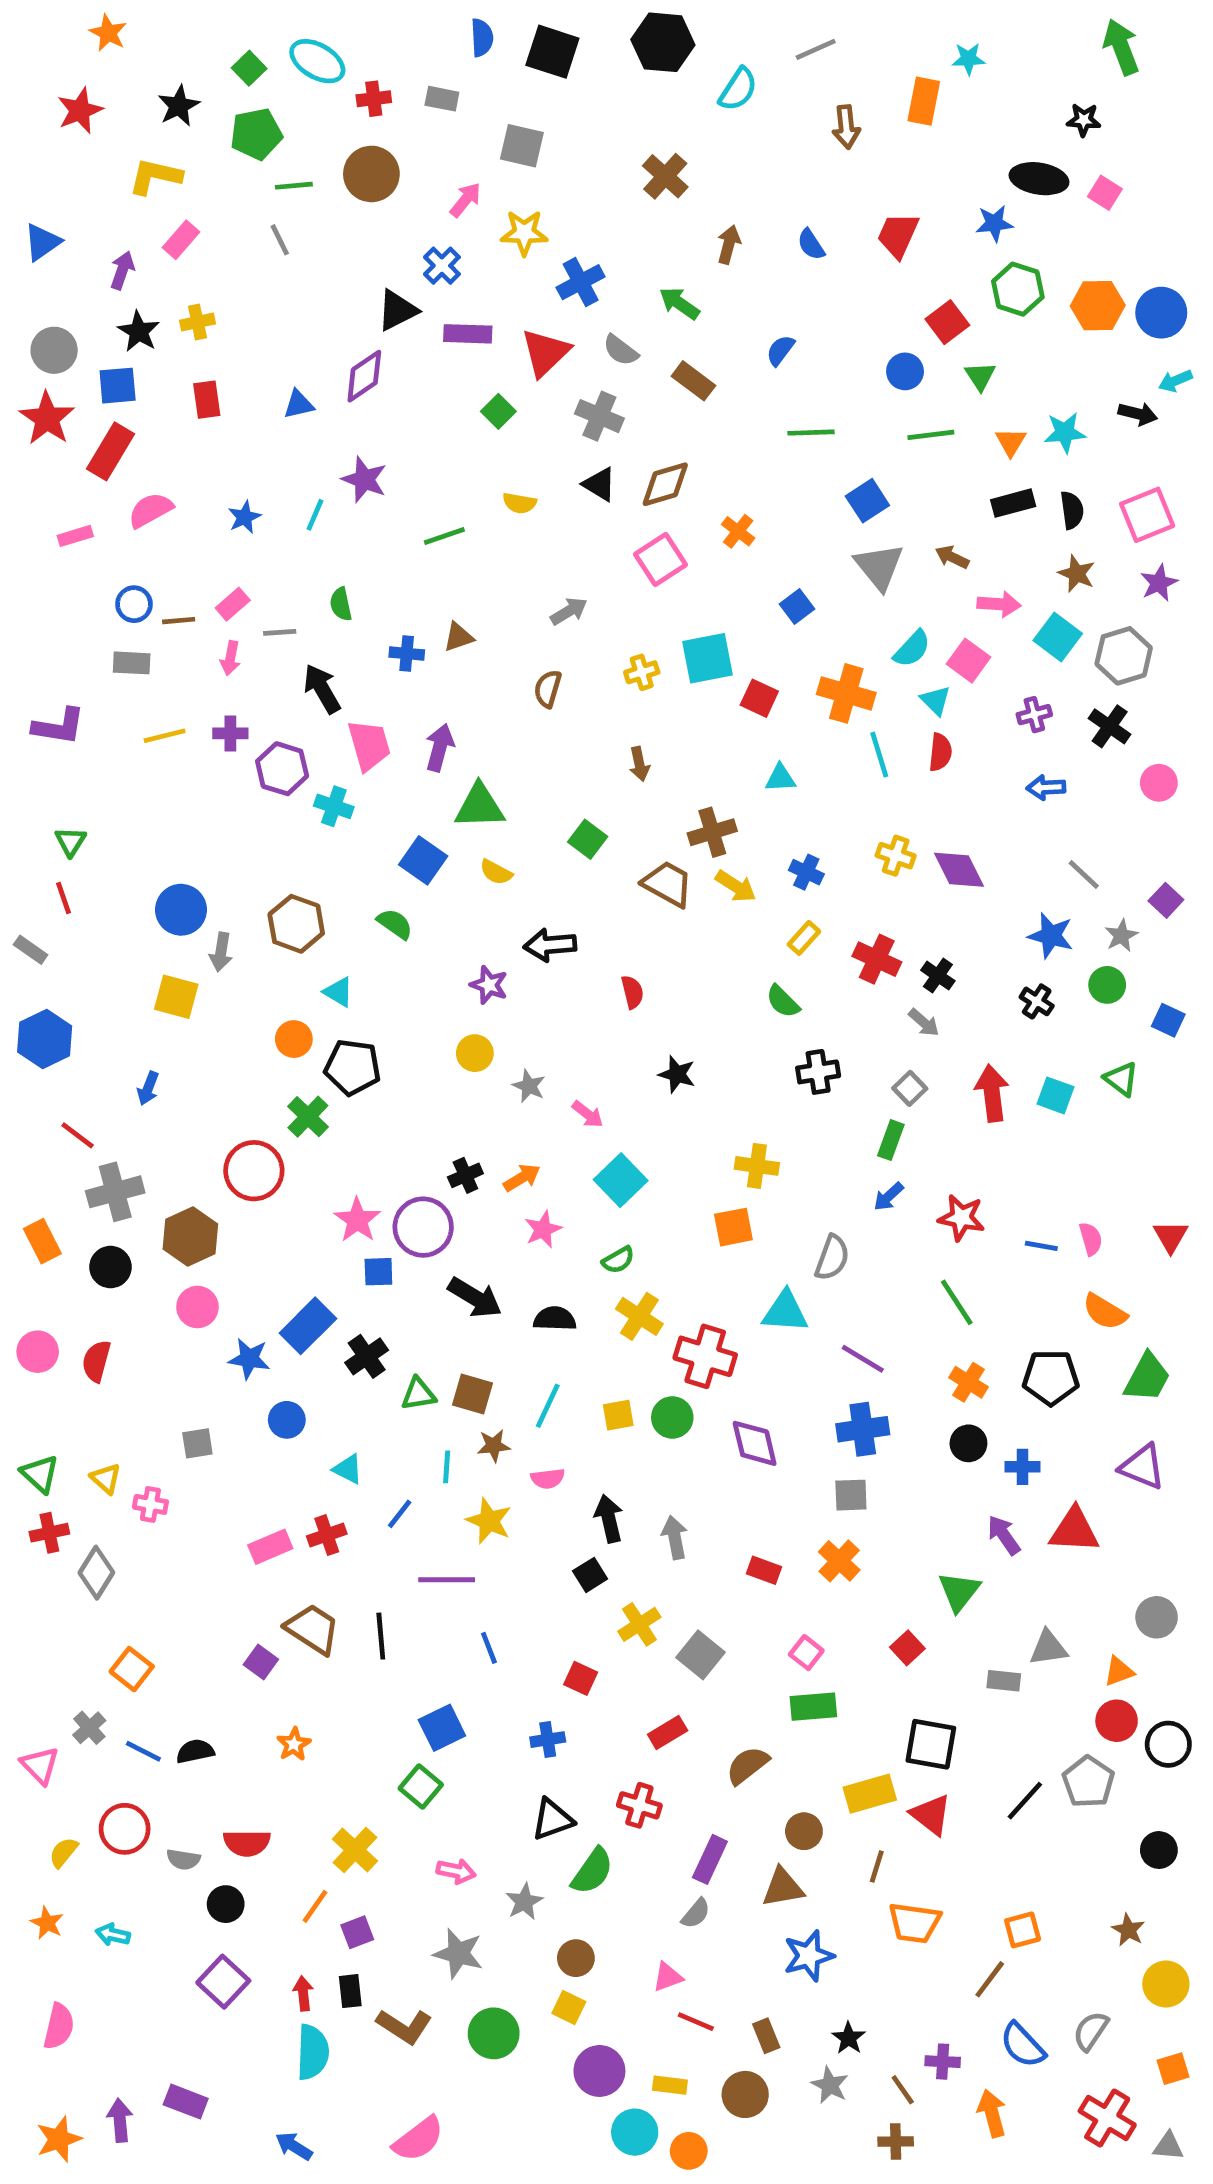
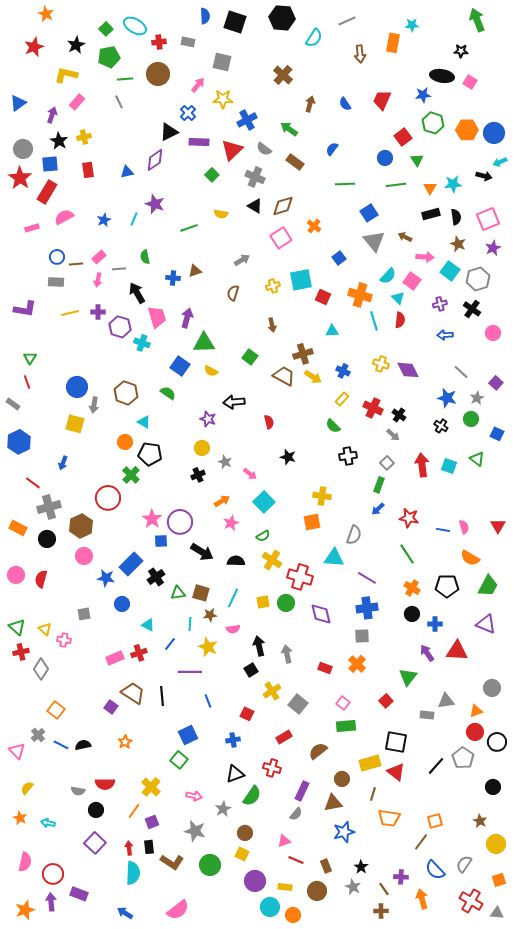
black cross: (465, 1175) -> (198, 475), moved
orange rectangle: (42, 1241) -> (18, 528), turned -36
red circle: (125, 1829) -> (53, 874), moved

